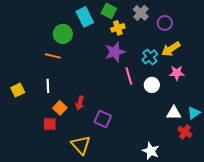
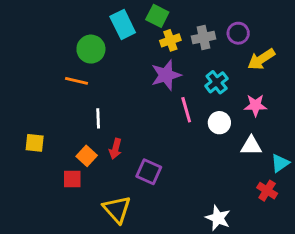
gray cross: (141, 13) -> (204, 38), moved, turned 35
yellow arrow: (171, 49) -> (261, 59), moved
white line: (48, 86) -> (98, 118), moved
yellow square: (18, 90) -> (35, 143), moved, turned 32
white triangle: (174, 113) -> (251, 146), moved

